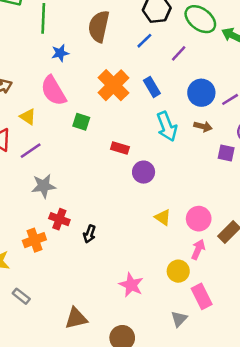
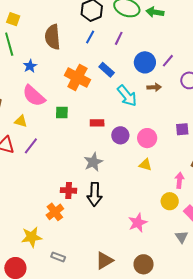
purple square: (226, 153) -> (182, 129), moved
gray star: (44, 186) -> (93, 162), moved
pink circle: (199, 219) -> (147, 138), moved
black arrow: (90, 234) -> (95, 194), size x1.6
pink star: (131, 285) -> (138, 223), turned -30

